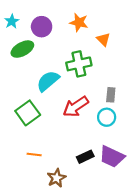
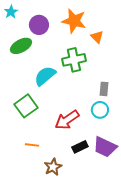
cyan star: (12, 21) -> (11, 12), moved
orange star: (79, 22) -> (74, 21), size x1.4
red arrow: (76, 107) -> (67, 120), moved

